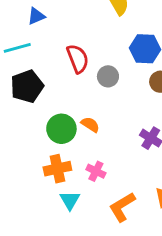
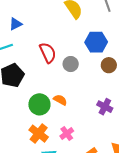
orange cross: (57, 169) -> (39, 134), turned -36
pink cross: (96, 171) -> (67, 133), turned 32

